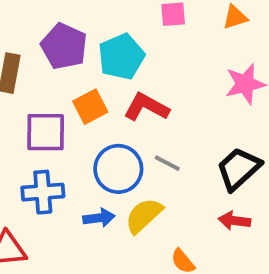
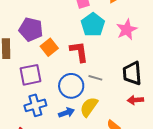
cyan pentagon: (121, 57) -> (93, 25), moved
orange square: (90, 107) -> (49, 47), moved
red L-shape: (146, 107) -> (79, 52), turned 65
black trapezoid: (239, 169) -> (132, 73), turned -40

